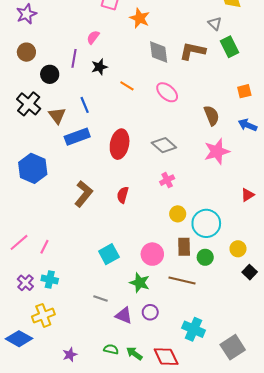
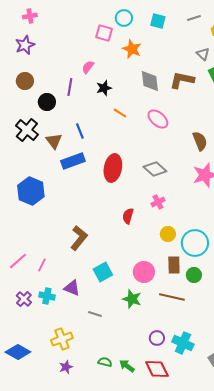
black star: (99, 67) -> (104, 88), moved
brown L-shape: (84, 194) -> (79, 238), moved
red semicircle: (123, 195) -> (128, 216), moved
purple circle: (150, 312) -> (157, 338), moved
yellow cross: (43, 315) -> (62, 339), moved
purple triangle: (124, 315) -> (72, 288), moved

